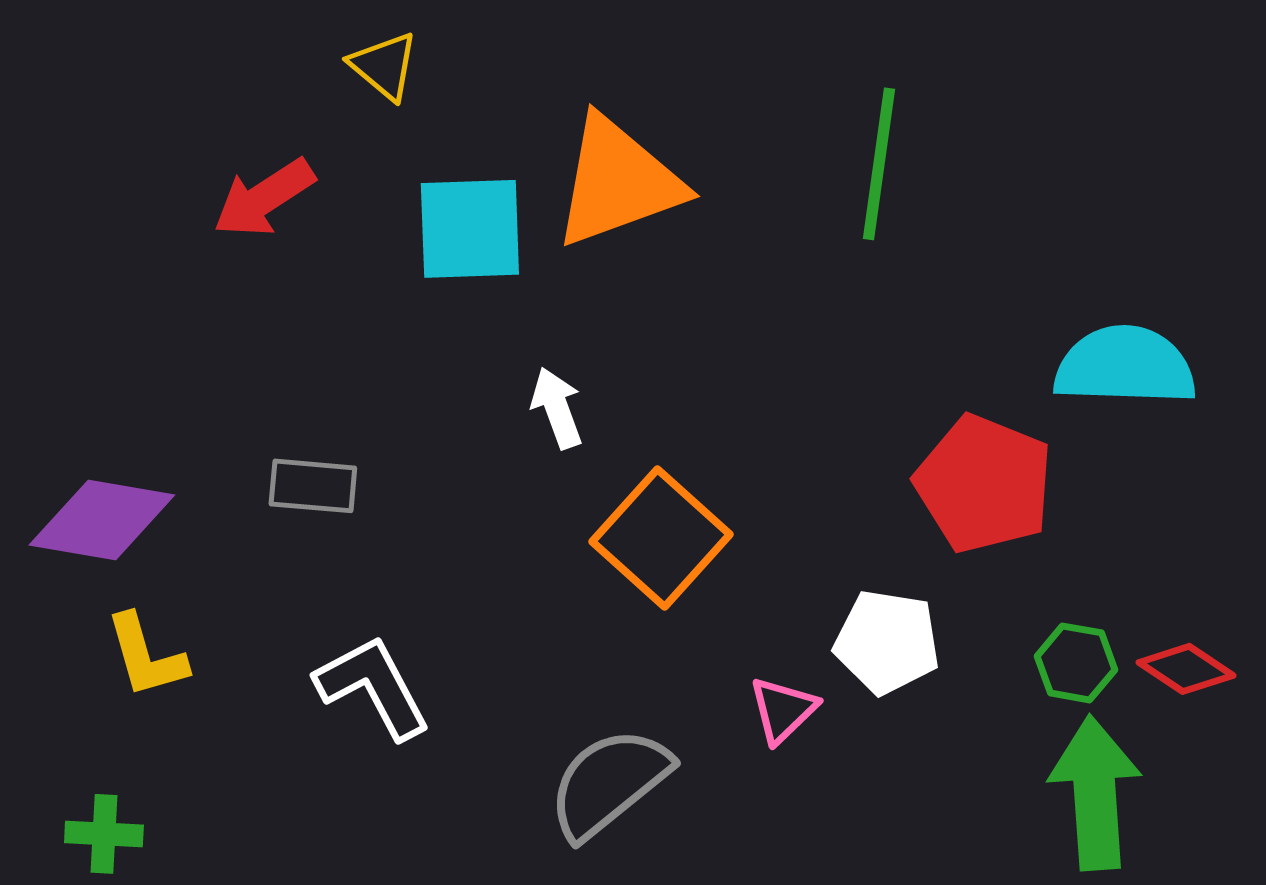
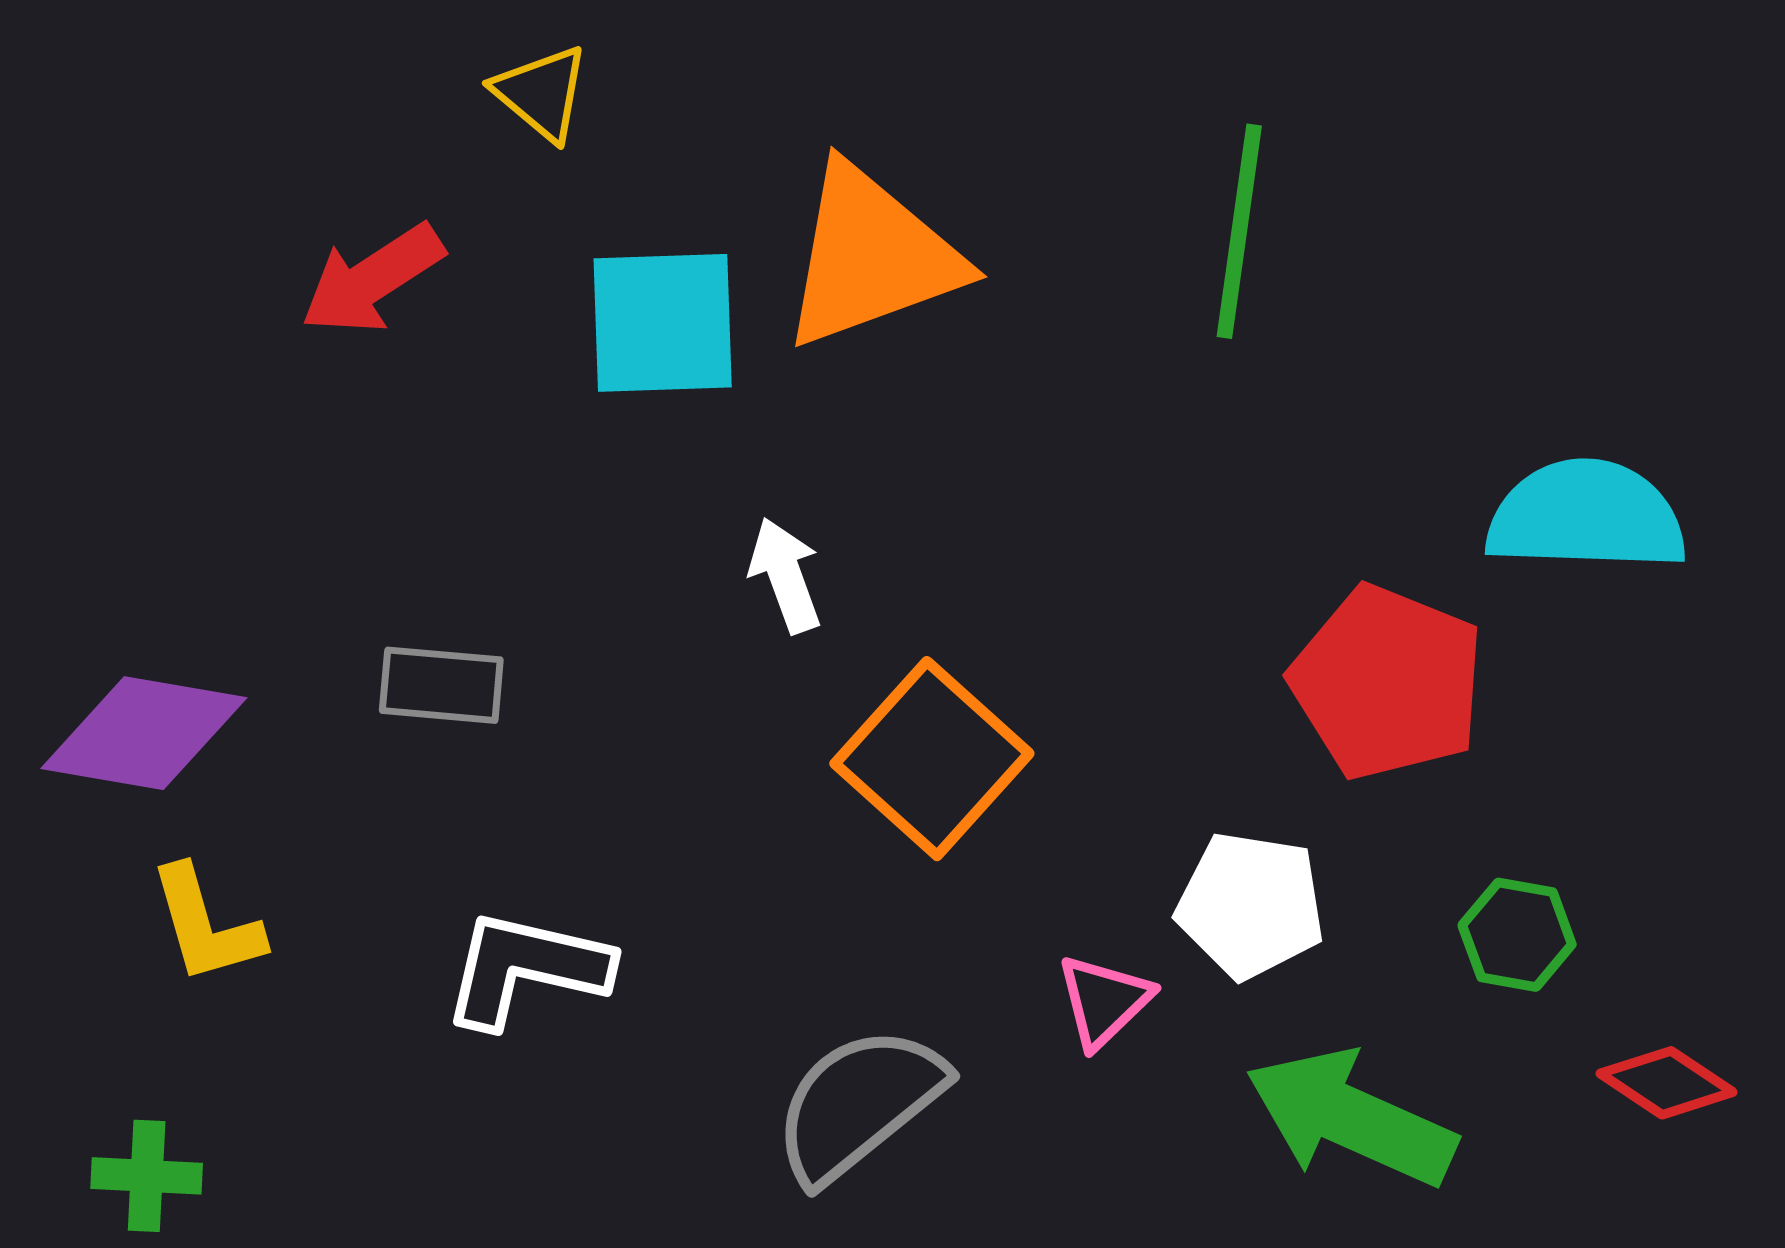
red diamond: (1186, 669) -> (1667, 1083), moved
white L-shape: (373, 687) -> (526, 969), turned -49
green arrow: (1095, 793) -> (1351, 1118), moved, turned -62

